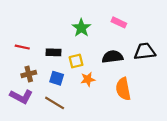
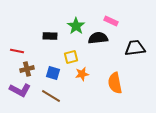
red line: (22, 47) -> (17, 51), moved
black rectangle: (53, 52) -> (50, 36), moved
black semicircle: (112, 57) -> (98, 38), moved

